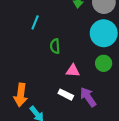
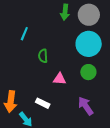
white rectangle: (66, 95) -> (43, 103), moved
purple arrow: (88, 97) -> (86, 106), moved

